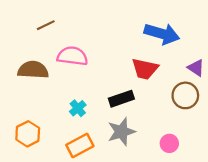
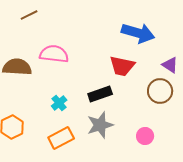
brown line: (46, 25) -> (29, 15), moved

